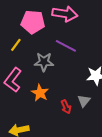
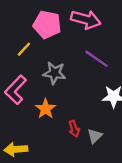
purple line: (66, 46) -> (97, 59), moved
gray triangle: (84, 101) -> (95, 136), moved

